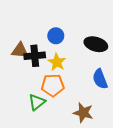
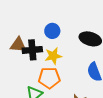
yellow star: (57, 62) -> (53, 56), turned 30

